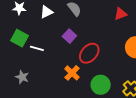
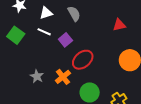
white line: (37, 48) -> (44, 32), moved
gray star: (22, 77) -> (37, 76), moved

